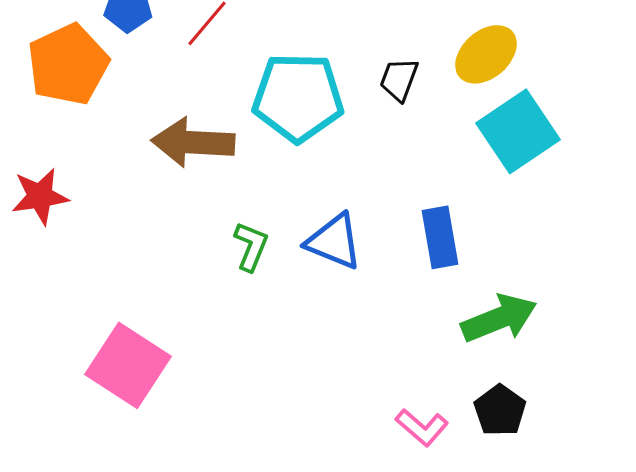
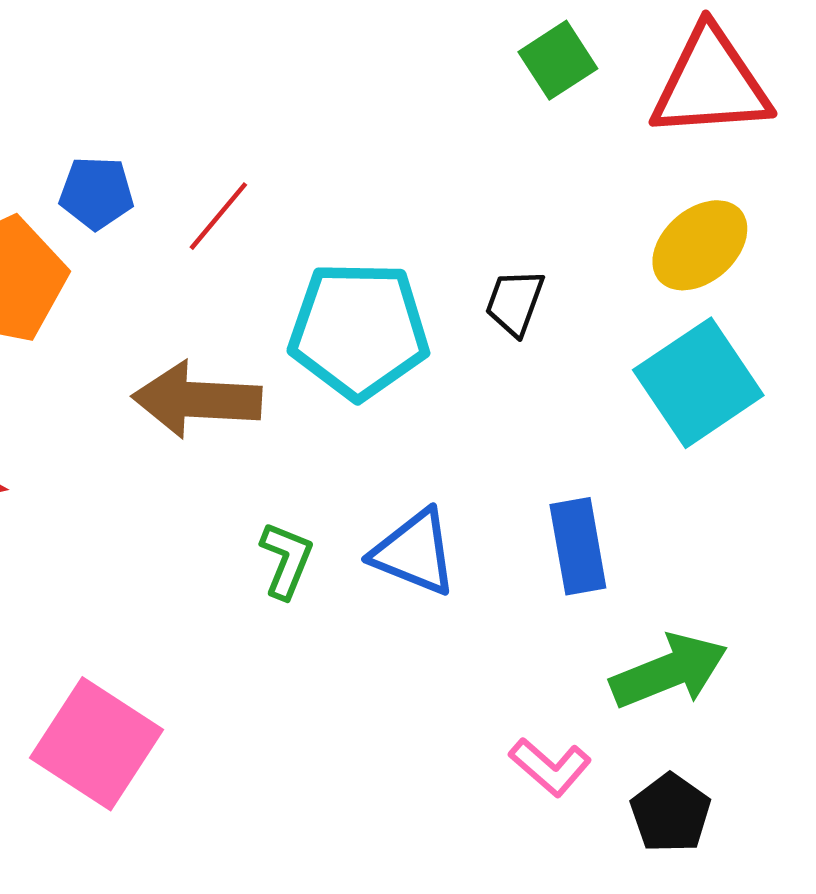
yellow ellipse: (486, 54) -> (700, 245), moved
pink L-shape: (422, 427) -> (550, 767), moved

